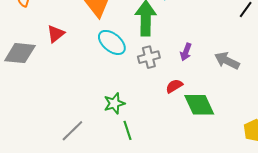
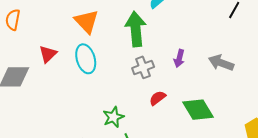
cyan ellipse: (112, 42) -> (86, 59), moved, turned 40
red semicircle: (174, 86) -> (158, 98), moved

